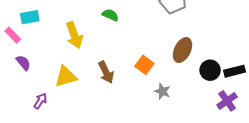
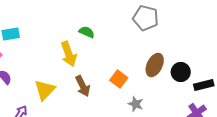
yellow arrow: (74, 35) -> (69, 54), moved
black circle: (210, 70) -> (181, 72), moved
yellow triangle: (66, 77) -> (45, 90), turned -30

